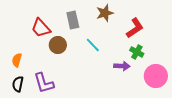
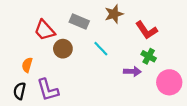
gray rectangle: (73, 20) -> (79, 22), turned -54
red L-shape: (135, 28) -> (146, 30), turned 90
orange semicircle: (17, 60) -> (27, 65), moved

